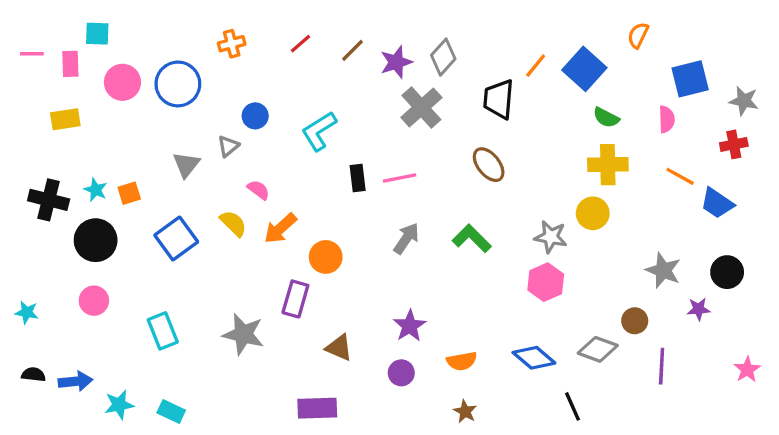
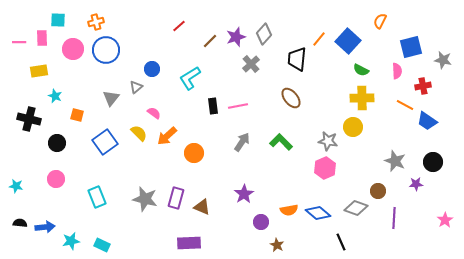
orange cross: (232, 44) -> (96, 22), moved
brown line: (353, 50) -> (210, 41), moved
pink line: (32, 54) -> (19, 42), moved
gray cross: (421, 107) -> (251, 64), size x0.7
red cross: (734, 144) -> (423, 86), moved
cyan star: (96, 190) -> (55, 96), moved
orange square: (129, 193) -> (77, 115), turned 32
black circle: (96, 240) -> (57, 143), size x0.7
purple rectangle: (295, 299) -> (176, 198), moved
orange semicircle: (462, 361) -> (289, 210), moved
purple circle: (401, 373) -> (261, 222), moved

